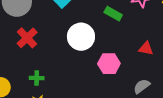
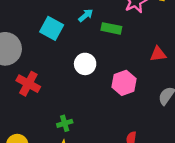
white circle: (81, 37) -> (85, 64), size x0.7
green cross: (37, 78) -> (65, 123), moved

